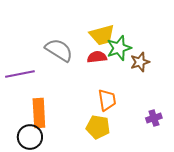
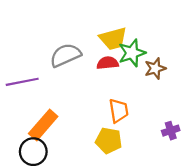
gray semicircle: (59, 50) -> (65, 55), turned -56
orange rectangle: (39, 113) -> (43, 125), turned 44

